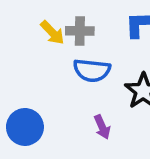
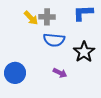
purple arrow: (102, 127) -> (60, 73), turned -40

